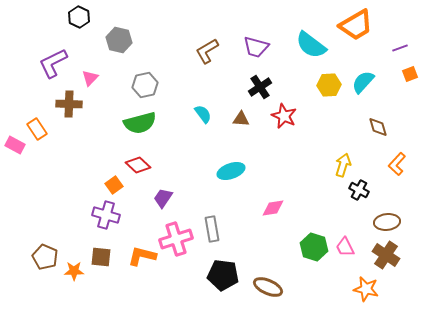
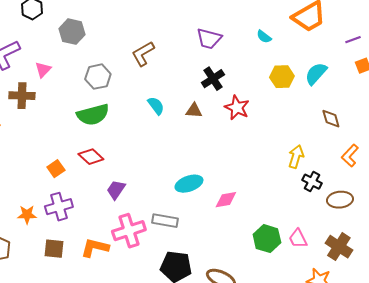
cyan semicircle: (311, 45) -> (264, 37), size x0.5
brown L-shape: (207, 51) -> (143, 54), moved
cyan ellipse: (231, 171) -> (189, 184), moved
orange square: (114, 185) -> (56, 169), moved
purple cross: (106, 215) -> (59, 207), turned -32
brown ellipse: (387, 222) -> (340, 200), moved
gray rectangle: (212, 229) -> (165, 221), turned -70
orange star: (74, 271) -> (27, 215), moved

